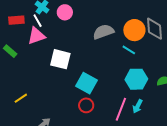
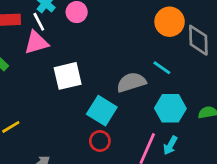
orange circle: (134, 30) -> (170, 22), moved
gray semicircle: (103, 32) -> (131, 82), moved
white square: (60, 59) -> (68, 76), turned -30

